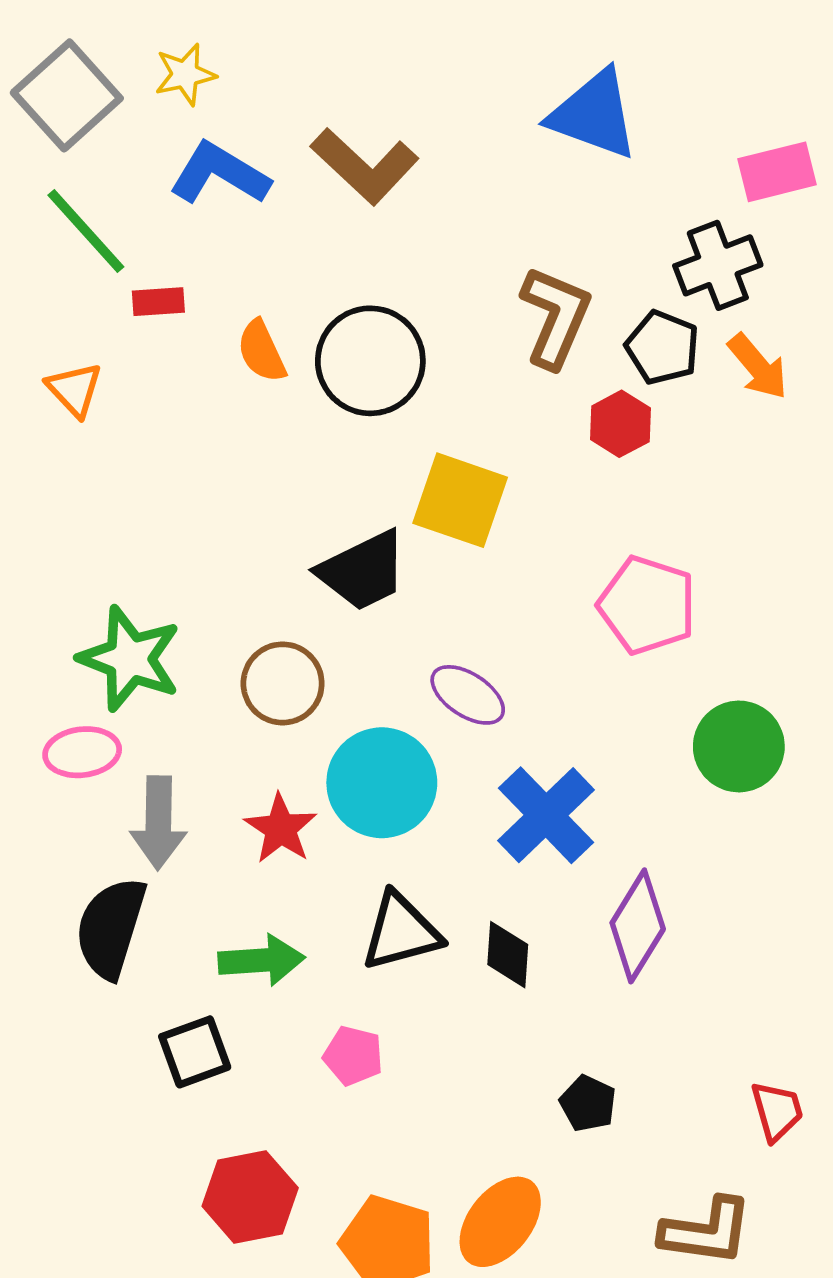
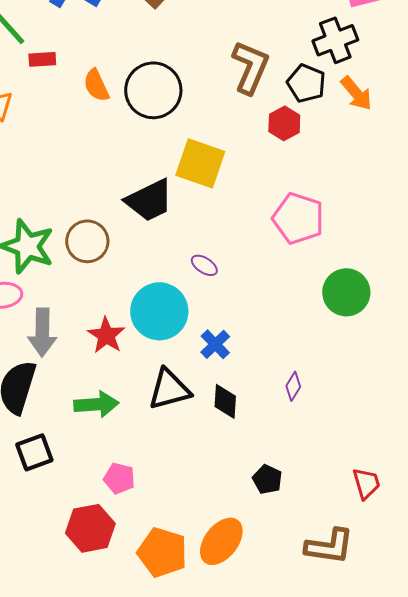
brown circle: (283, 683) -> (87, 241), moved
purple ellipse: (468, 695) -> (204, 265), size x0.7
blue cross: (546, 815) -> (215, 344), moved, size x0.6
purple diamond: (638, 926) -> (293, 386), size x0.5
black square: (195, 1052) -> (34, 452), moved
pink pentagon: (353, 1056) -> (119, 478), moved

